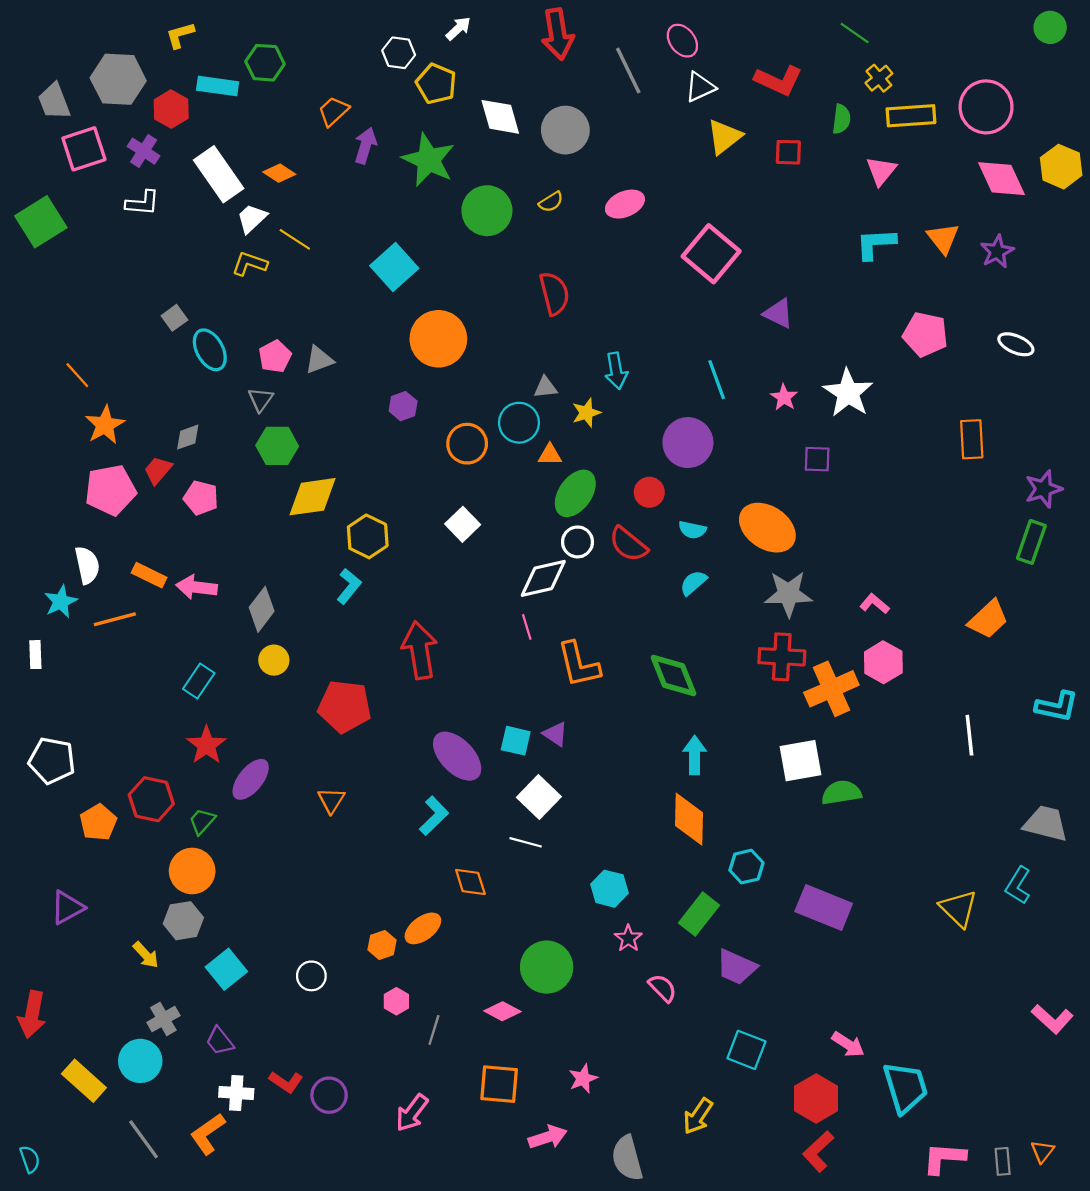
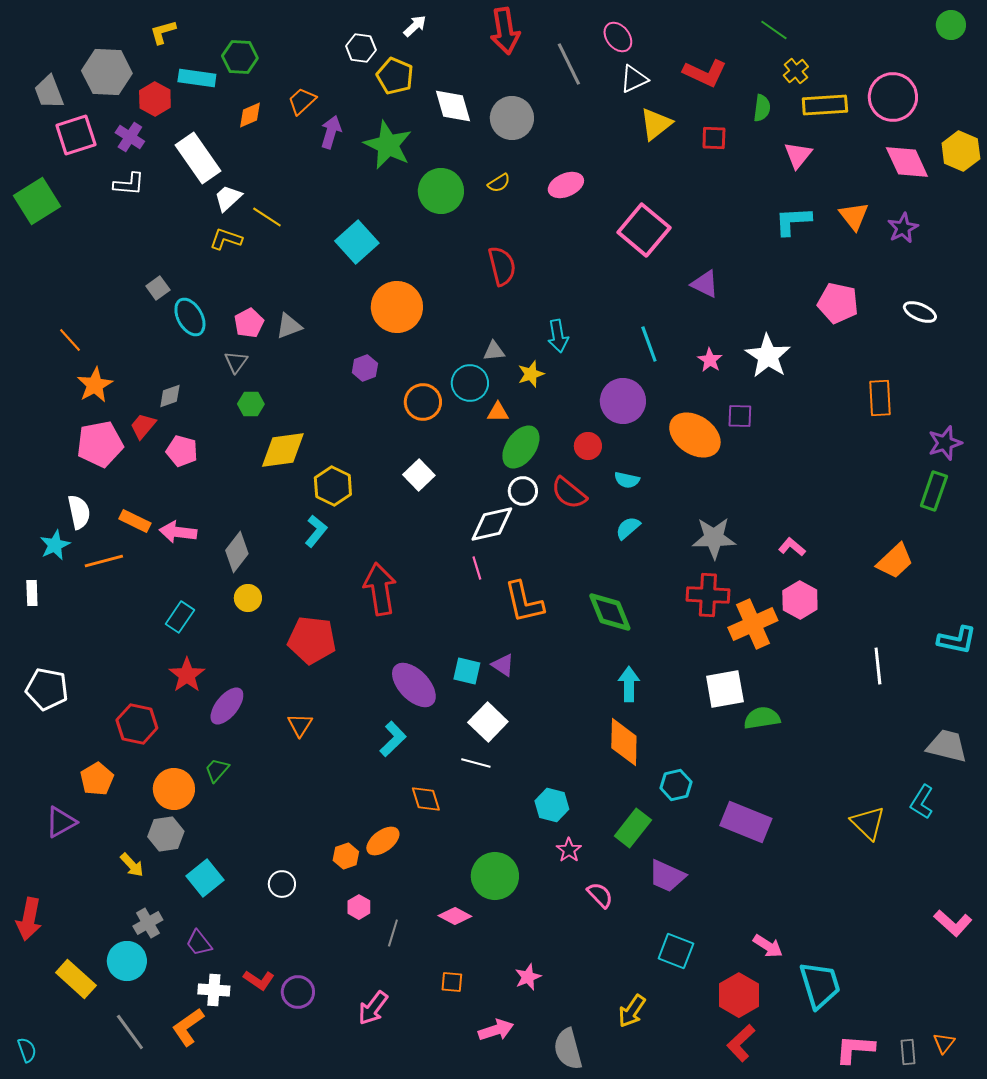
orange diamond: (279, 173) -> (250, 115), moved, turned -56
green hexagon: (277, 446) -> (251, 404), size x0.7
orange ellipse: (767, 528) -> (695, 435), moved
green trapezoid: (202, 821) -> (217, 770), moved
orange pentagon: (98, 822) -> (97, 779), moved
orange square: (499, 1084) -> (452, 982), size x0.6

